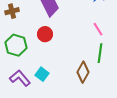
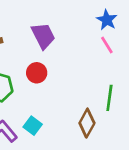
pink line: (98, 29) -> (107, 45), moved

